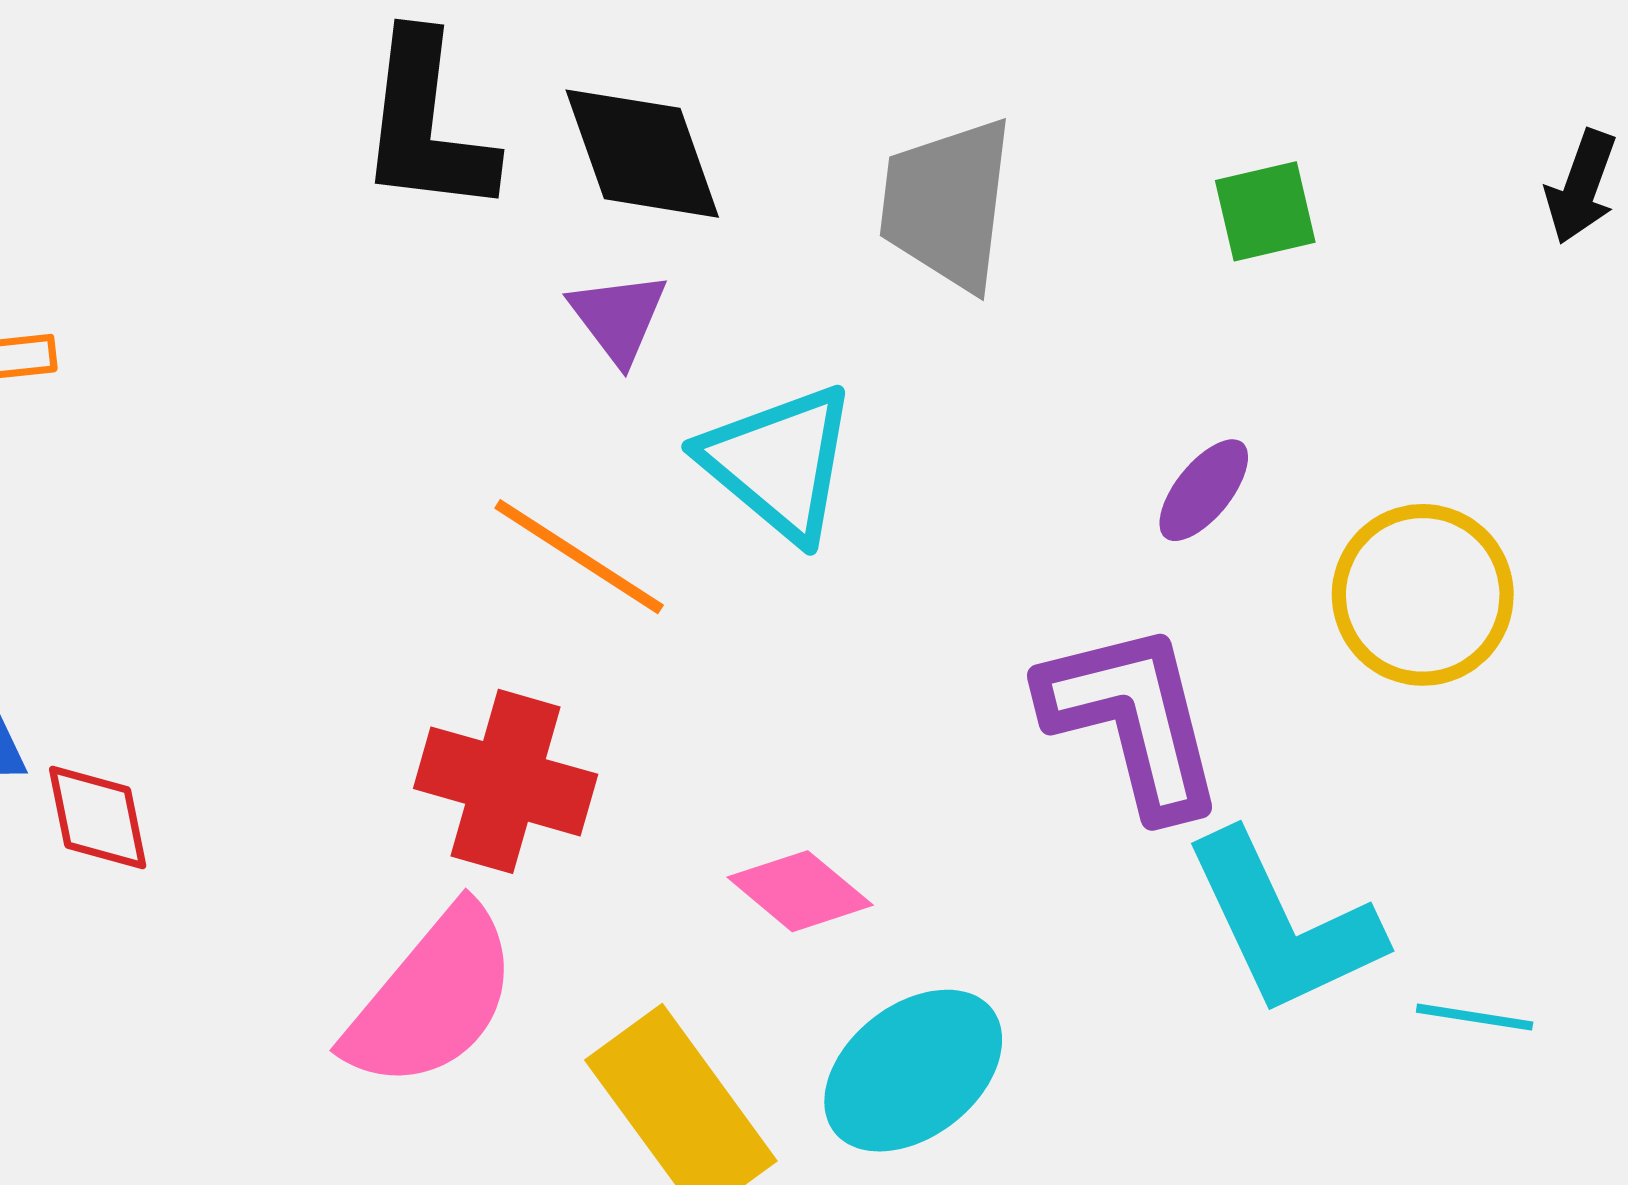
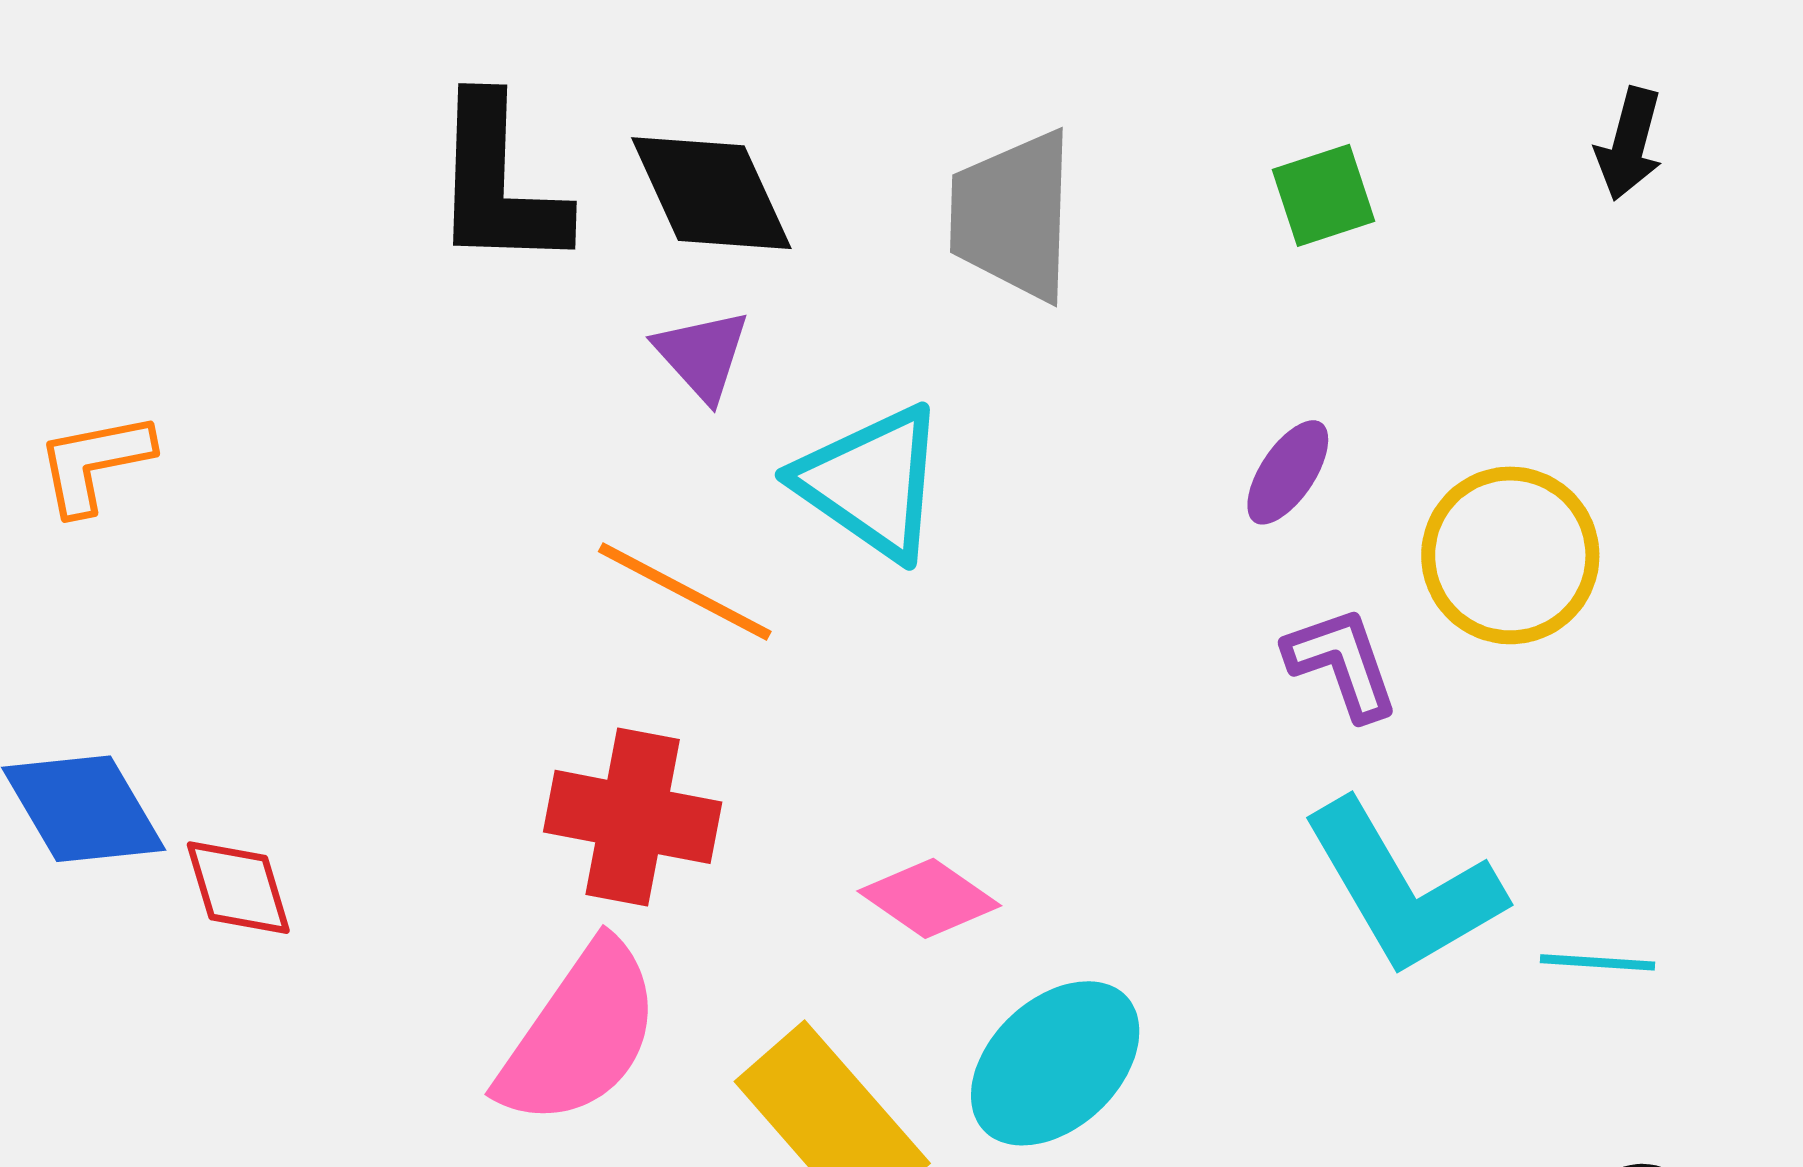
purple L-shape: (1133, 719) -> (1342, 663), moved, size x0.6

